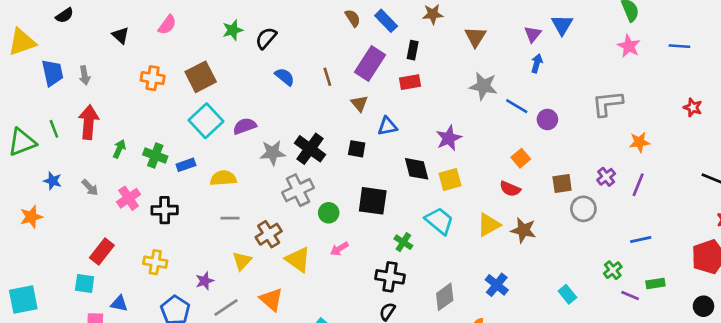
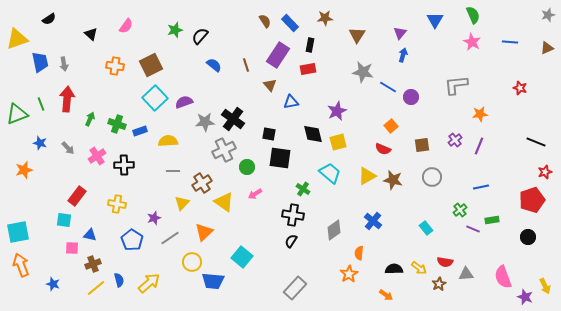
blue triangle: (562, 25) -> (435, 20), moved
black square: (357, 149) -> (269, 134), moved
gray circle: (583, 209) -> (432, 177), moved
orange triangle: (271, 300) -> (204, 232), turned 36

